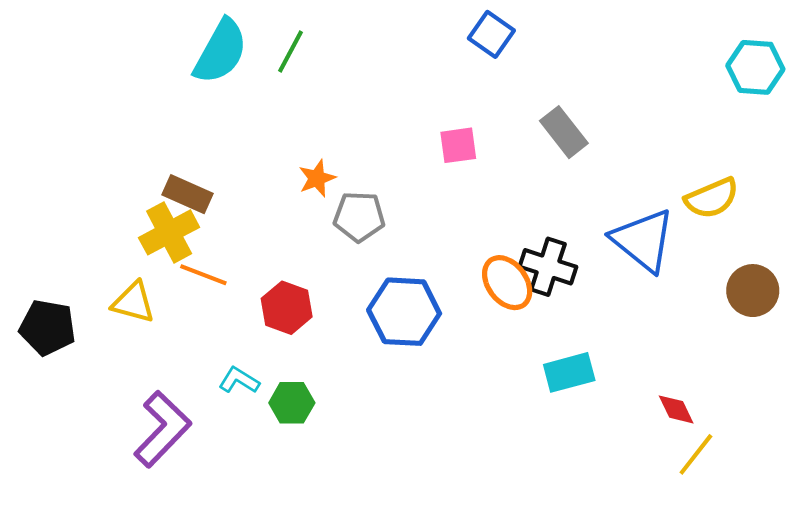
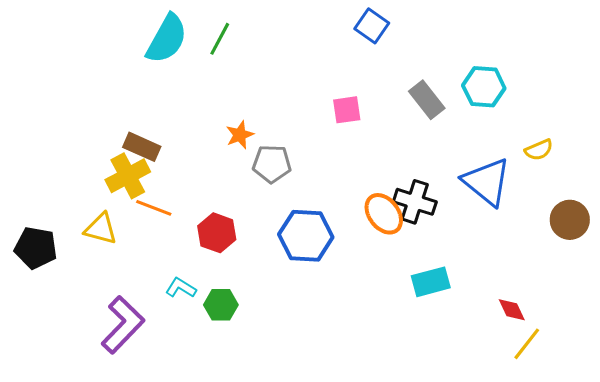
cyan hexagon: (755, 67) -> (484, 87), moved
yellow semicircle: (712, 198) -> (539, 150), size x0.7

